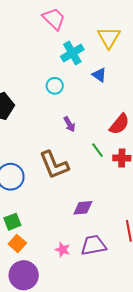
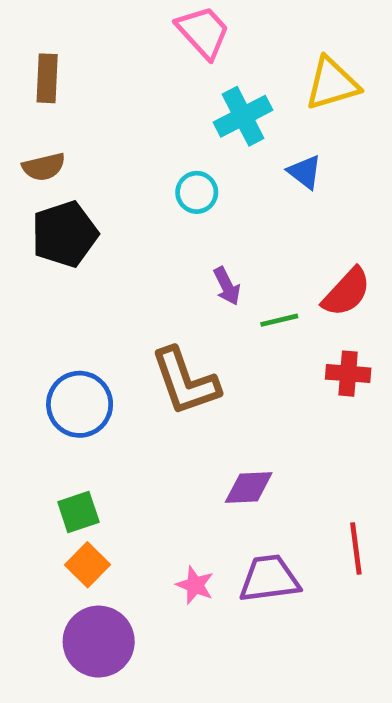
yellow triangle: (109, 37) -> (332, 84), turned 40
green line: (97, 150) -> (279, 320), moved, turned -70

